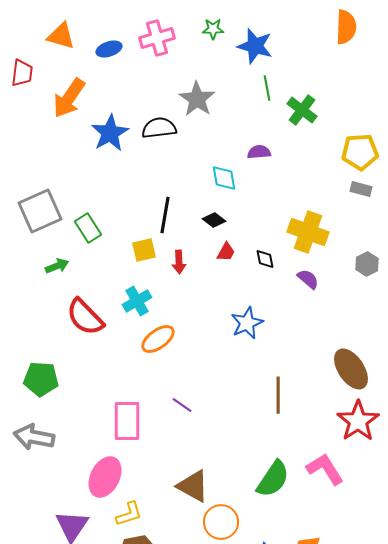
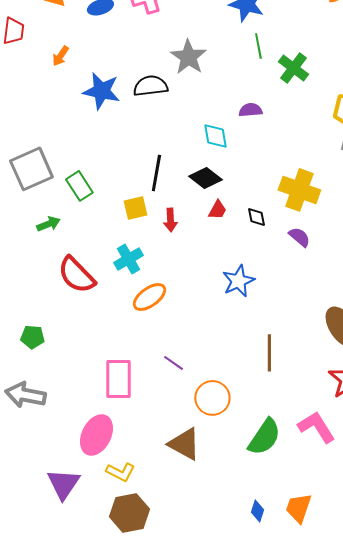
orange arrow: (69, 98) -> (60, 56), size x0.5
blue star: (110, 133) -> (101, 91), turned -30
black diamond: (214, 220) -> (205, 178), size x1.4
green pentagon: (41, 379) -> (32, 337), size x0.7
yellow L-shape: (129, 514) -> (120, 472), turned 44
orange circle: (221, 522) -> (212, 398), moved

